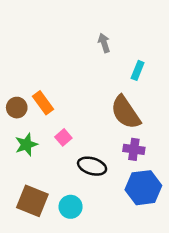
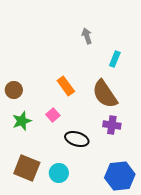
orange rectangle: (43, 103) -> (66, 86), moved
blue hexagon: (143, 188) -> (120, 176), moved

